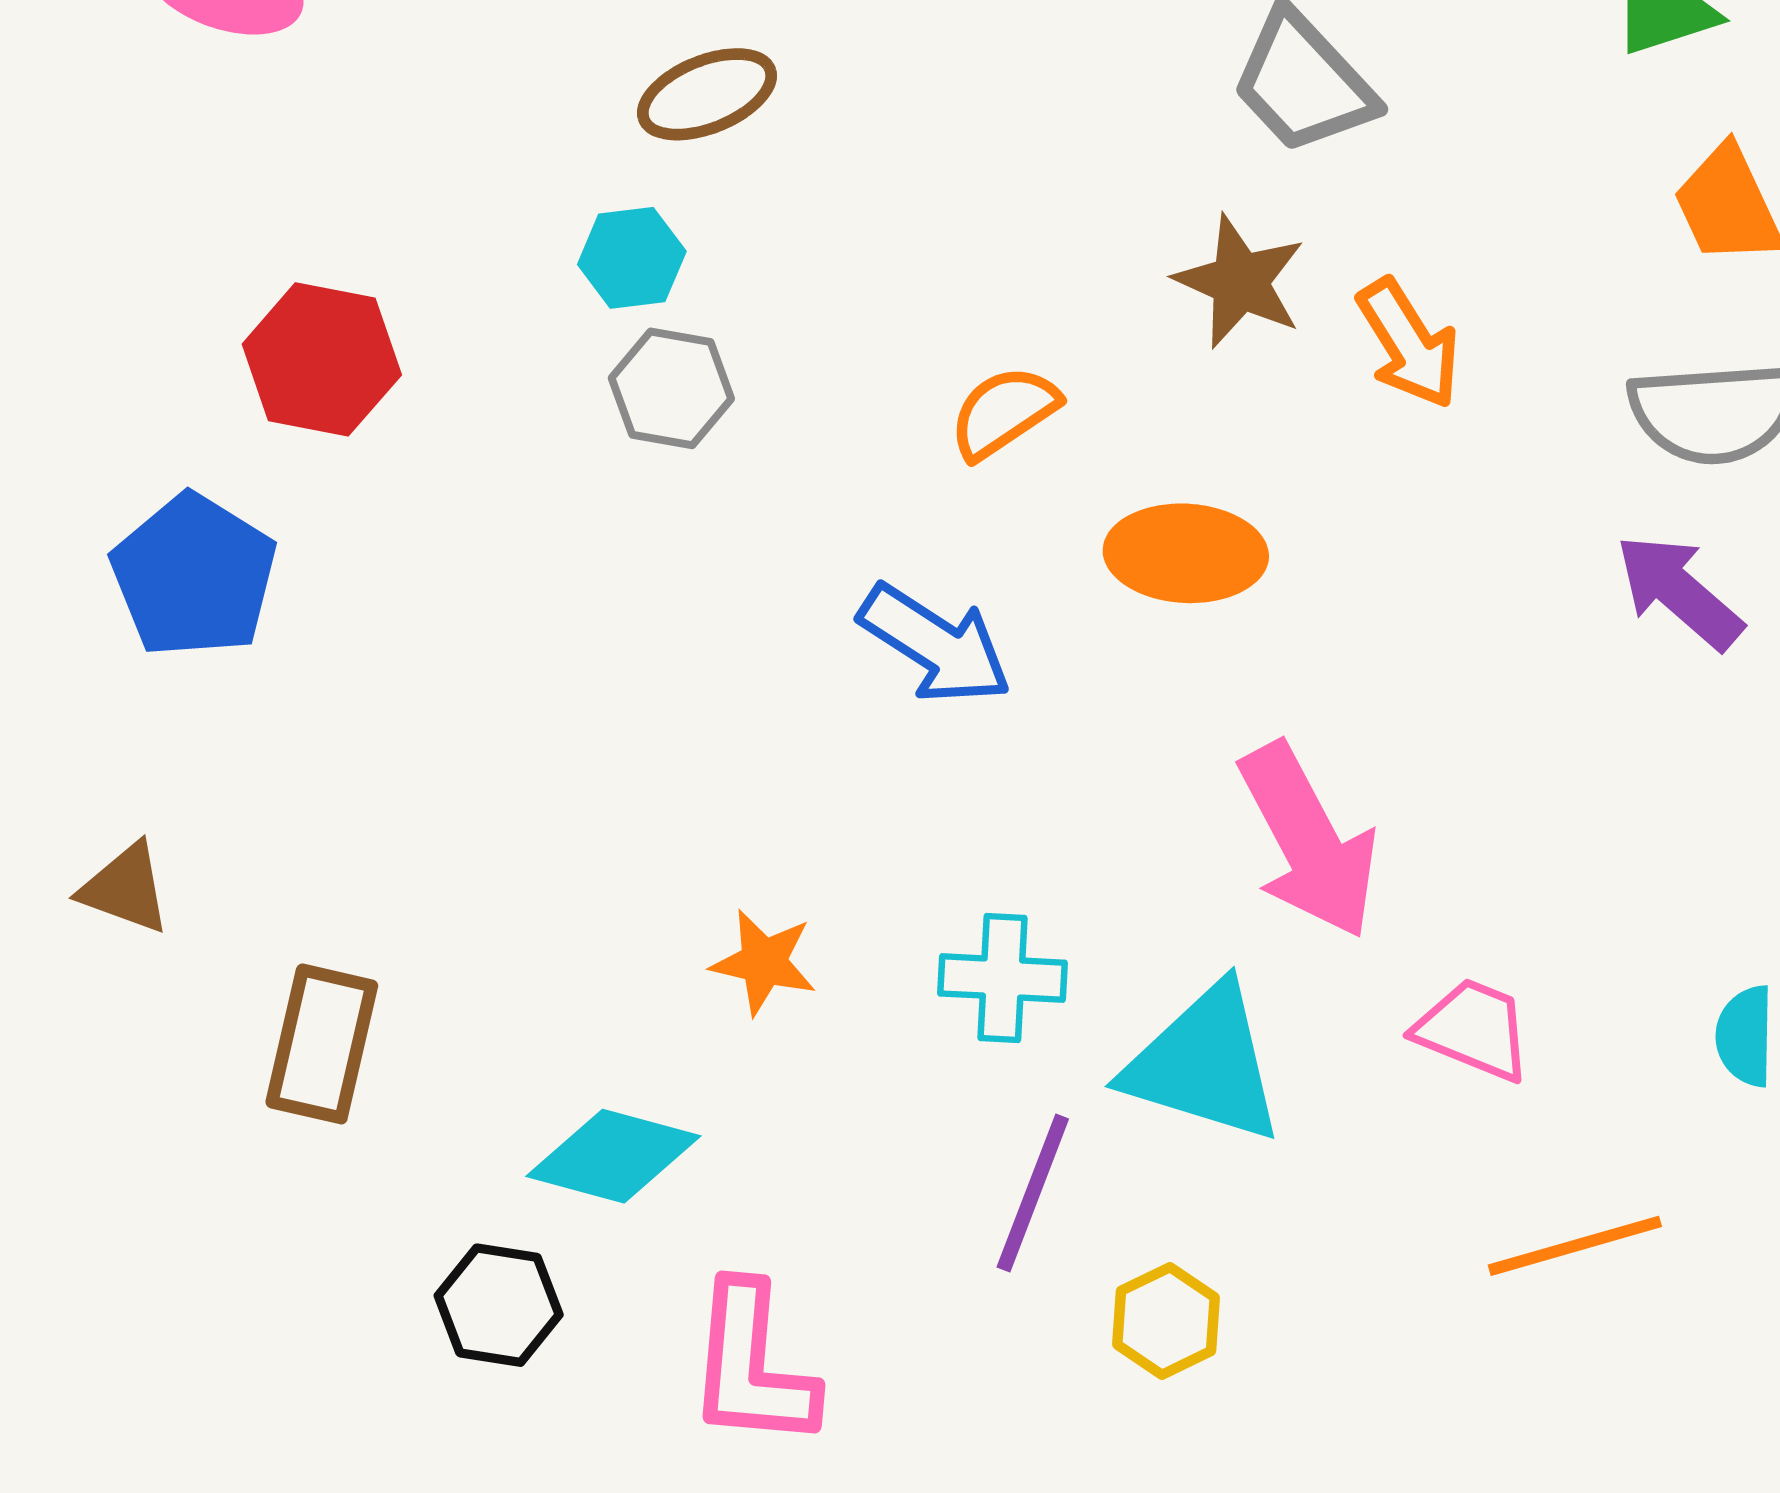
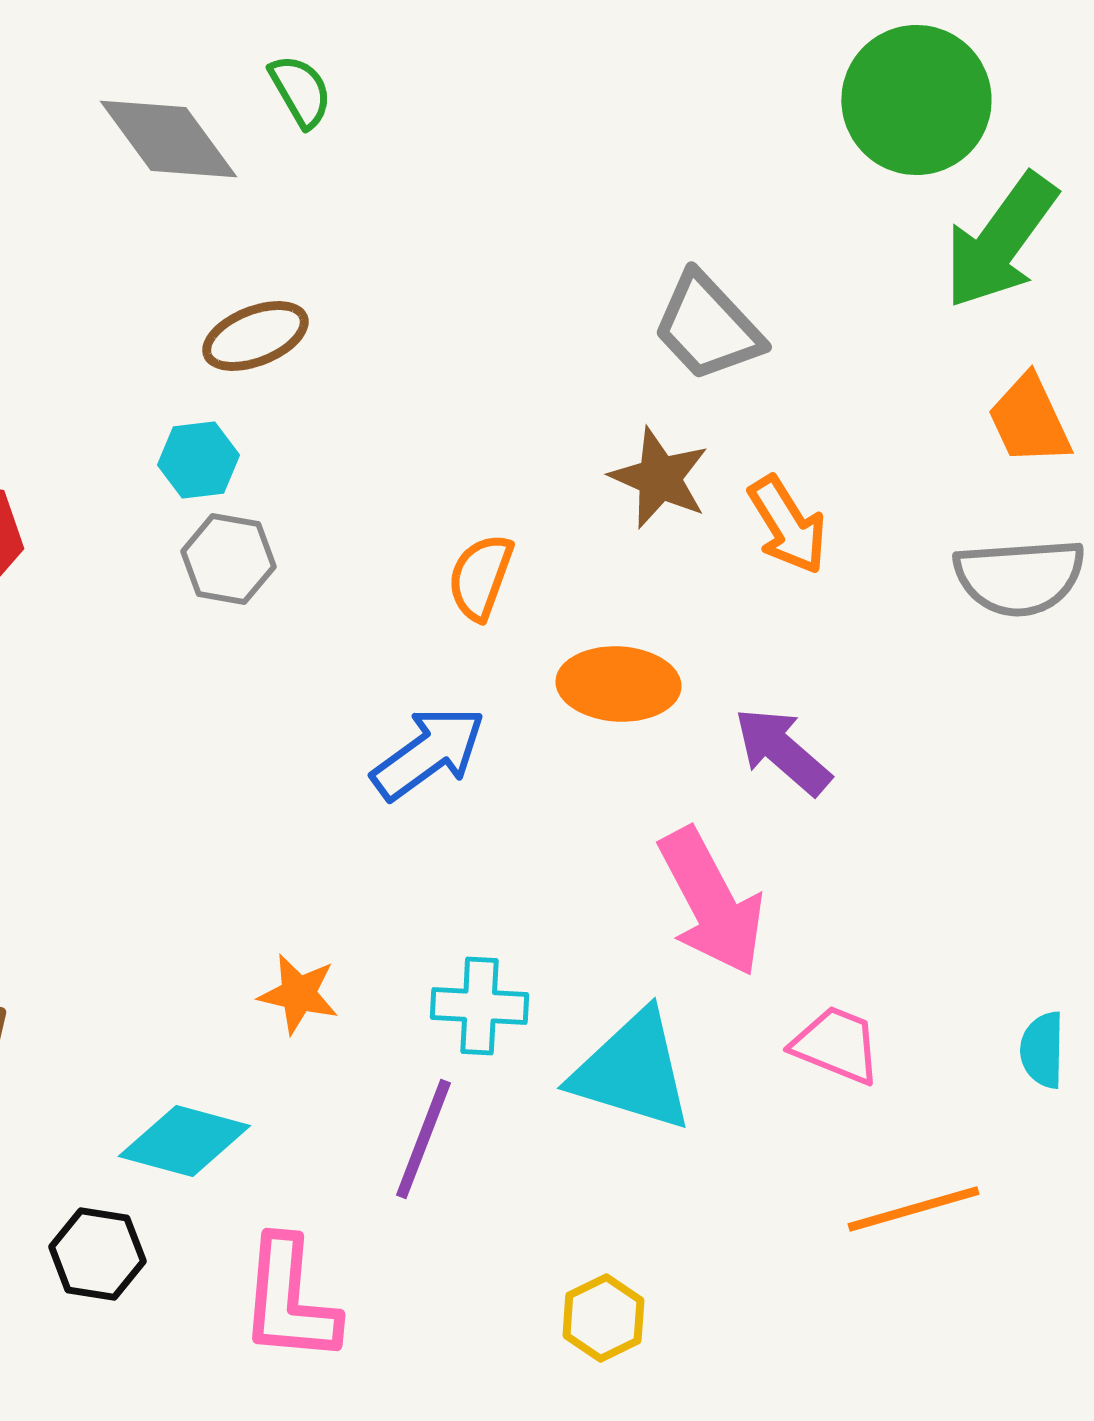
orange semicircle: (1004, 412) -> (480, 577), turned -36
purple arrow: (1679, 592) -> (782, 751), moved
blue arrow: (935, 644) -> (428, 753), turned -69
purple line: (1033, 1193) -> (423, 1139), moved
yellow hexagon: (1166, 1321) -> (603, 1318), moved

